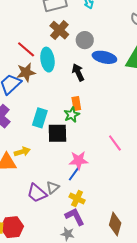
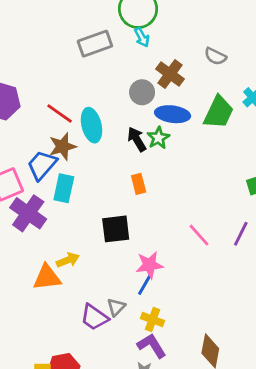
brown cross: (59, 30) -> (170, 74), moved
green star: (72, 115) -> (158, 138), moved
cyan rectangle: (40, 118) -> (64, 188), moved

